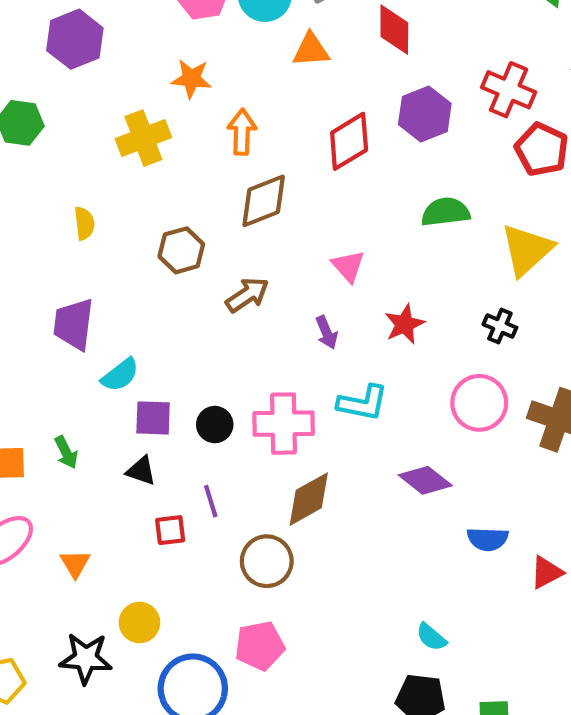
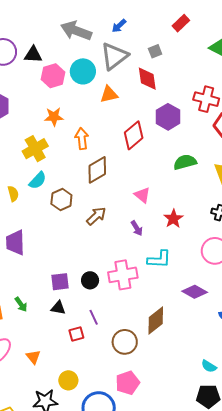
cyan semicircle: (120, 375) -> (38, 181), moved
brown diamond: (309, 499) -> (156, 321), moved

